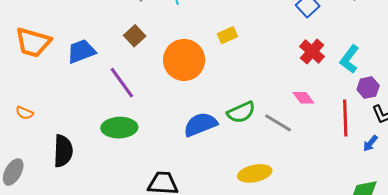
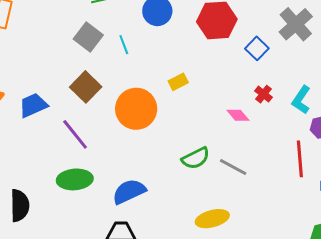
brown square: (135, 36) -> (86, 87), size x1.4
red cross: (312, 51) -> (264, 94), size x0.7
pink diamond: (303, 98) -> (238, 115), moved
blue semicircle: (200, 124) -> (129, 191), moved

